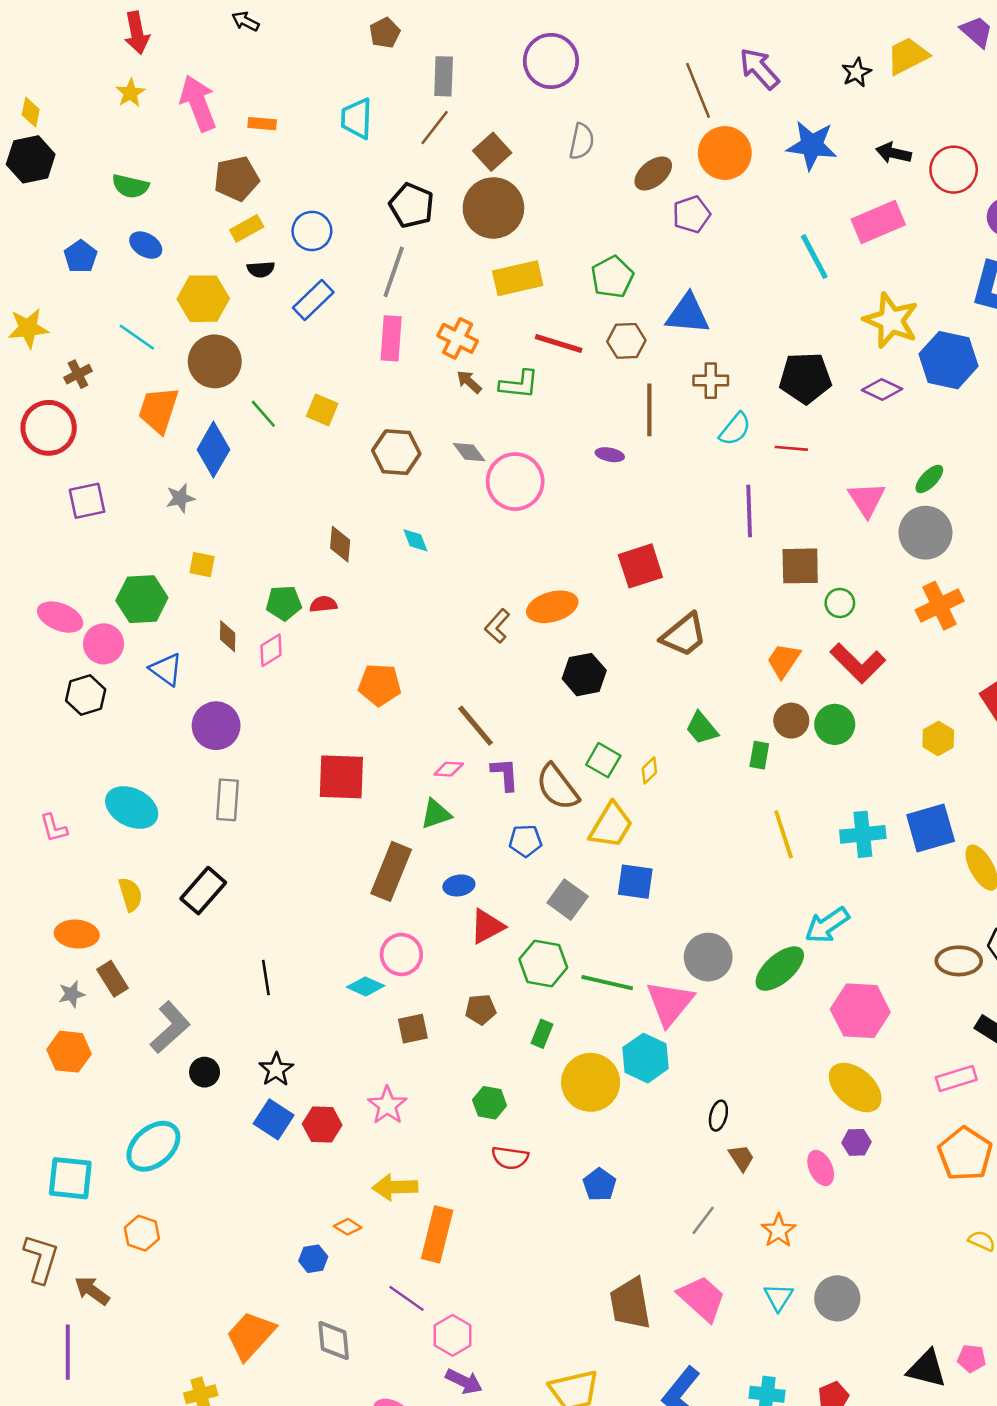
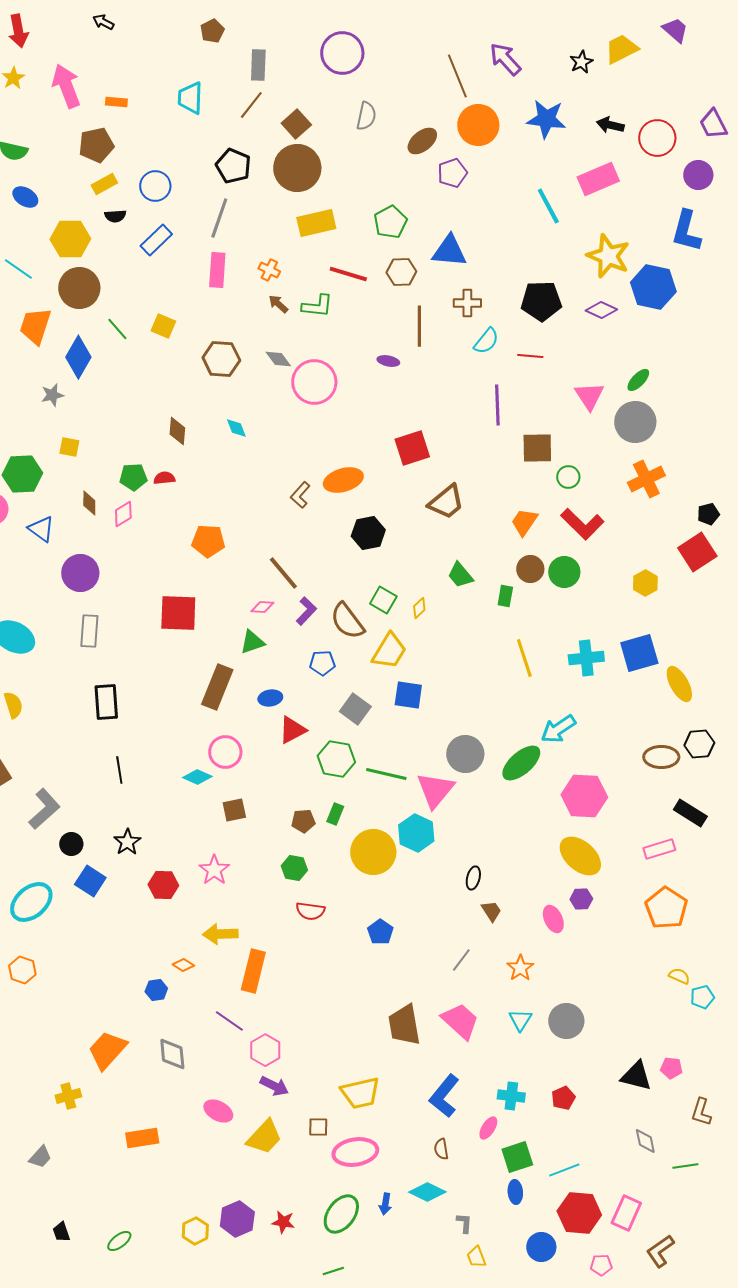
orange cross: (458, 338) -> (269, 270), size x0.7
purple L-shape: (505, 774) -> (306, 611), turned 48
black rectangle: (203, 891) -> (106, 702), moved, turned -45
brown pentagon: (481, 1009) -> (303, 821), moved
blue square: (274, 1119) -> (90, 881), moved

